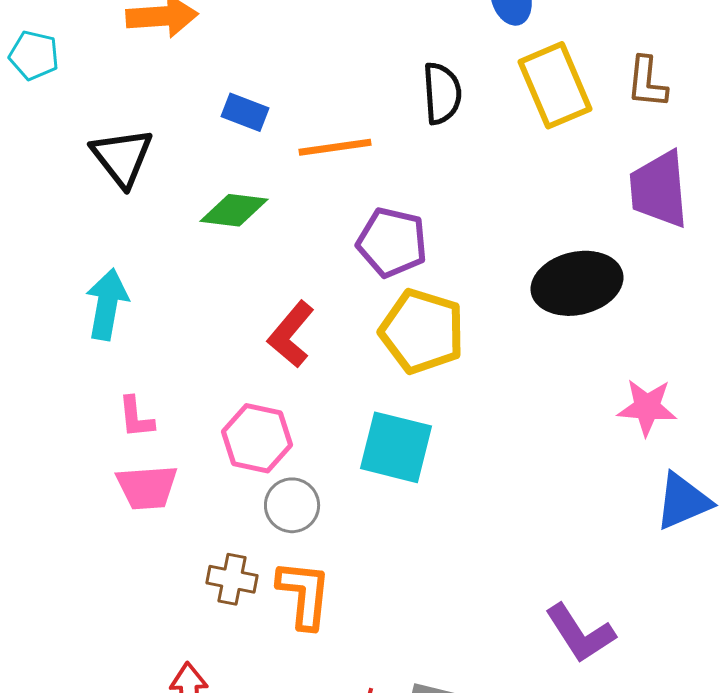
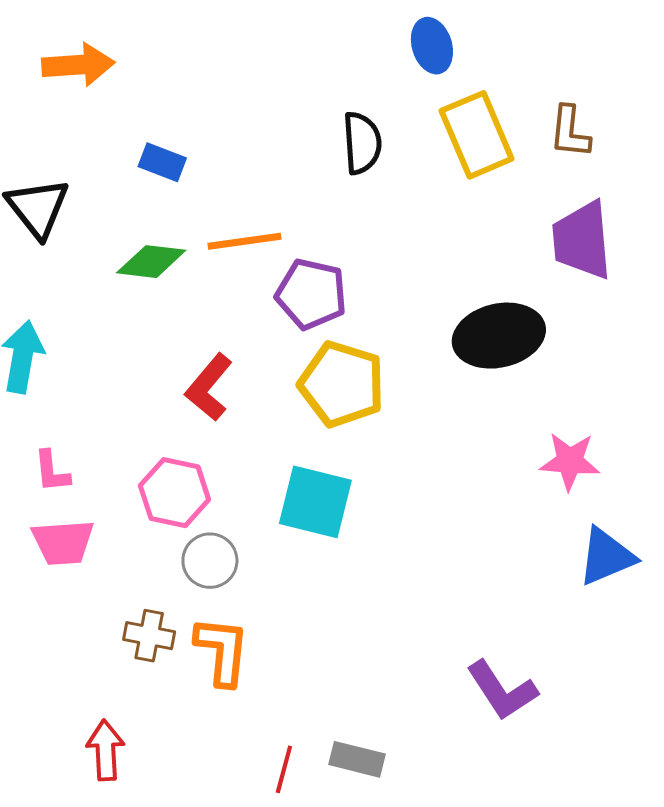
orange line: (335, 147) -> (244, 241), moved

